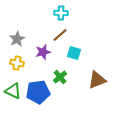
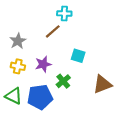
brown line: (60, 35) -> (53, 31), moved
purple star: (43, 52) -> (43, 64), moved

